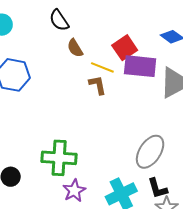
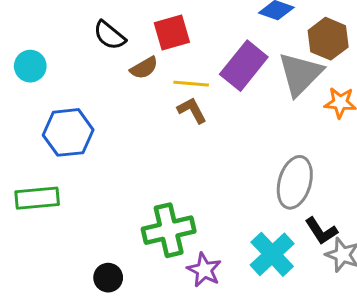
brown semicircle: (75, 48) -> (144, 68), turned -72
red square: (125, 48) -> (172, 32), moved, turned 35
purple rectangle: (140, 66) -> (244, 66), turned -40

